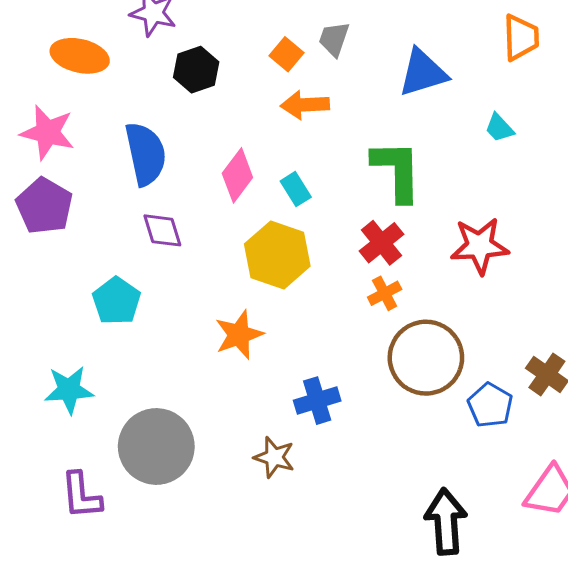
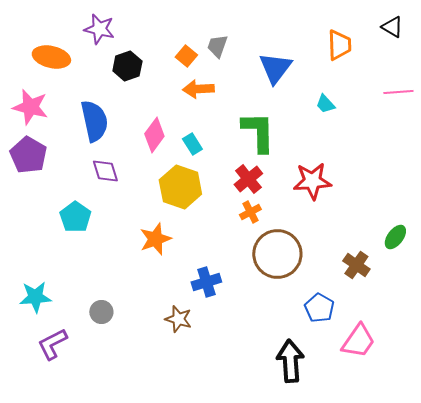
blue triangle: (423, 73) -> (275, 68), turned -36
cyan star: (69, 390) -> (35, 297), moved
blue pentagon: (490, 405) -> (319, 308), moved
gray circle: (156, 446) -> (101, 312), size x0.5
purple L-shape: (81, 496) -> (52, 344), turned 68

